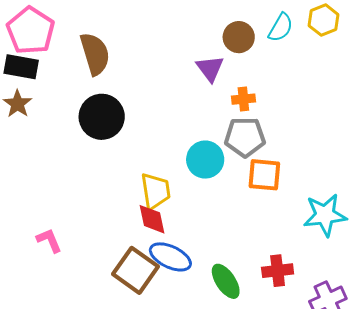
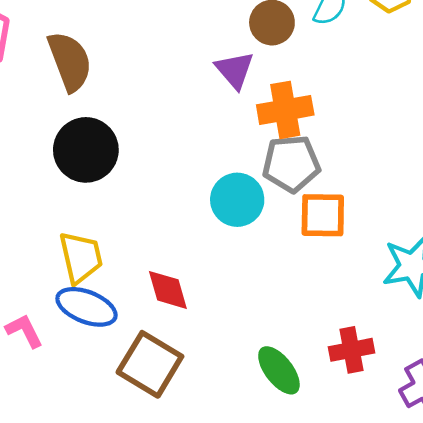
orange cross: (243, 99) -> (285, 110), size x1.6
yellow trapezoid: (156, 191) -> (81, 257), moved
blue ellipse: (170, 257) -> (86, 307), moved

